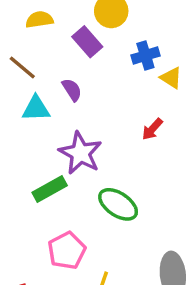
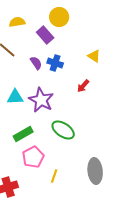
blue cross: (145, 56) -> (55, 63), moved, turned 35
cyan triangle: (36, 109) -> (15, 97), moved
green rectangle: (50, 189) -> (23, 134), moved

